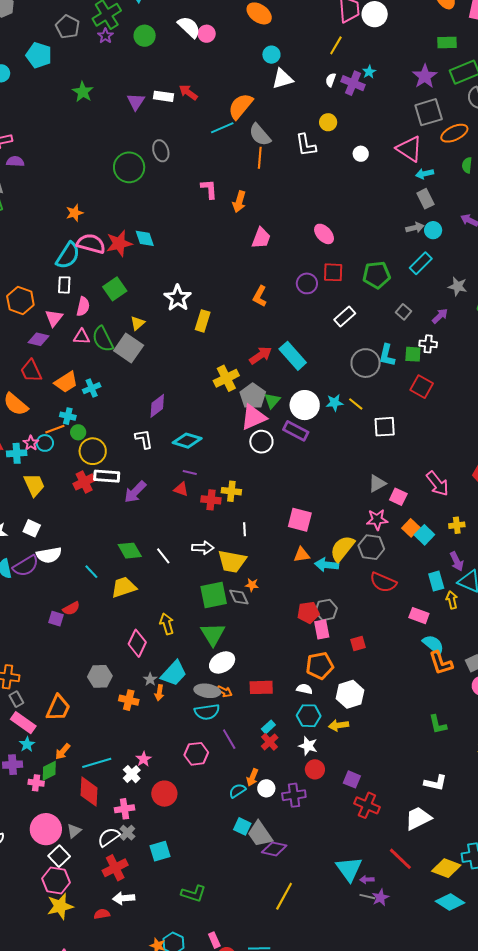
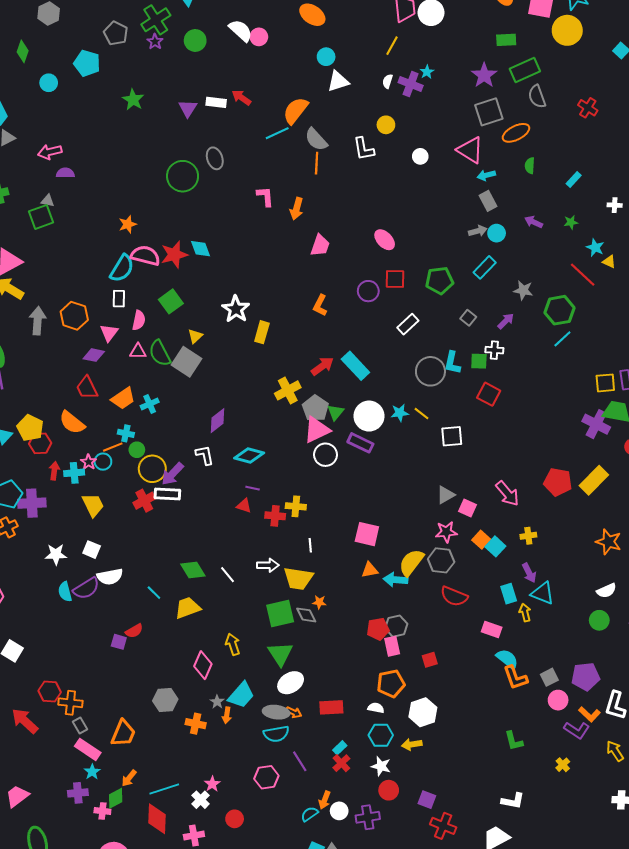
purple arrow: (135, 492) -> (172, 474), moved
red circle: (164, 794) -> (235, 819), size x0.7

